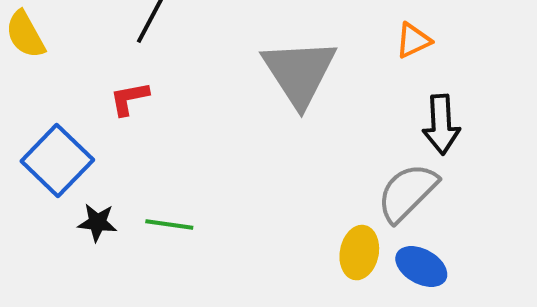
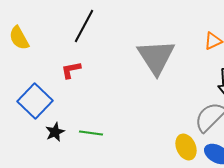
black star: (97, 223) -> (55, 132), turned -30
yellow ellipse: (359, 253) -> (186, 147), turned -35

